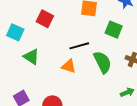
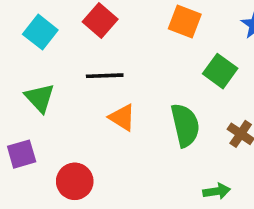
black line: (79, 46) -> (105, 76), moved
green triangle: (31, 57) -> (40, 98), moved

